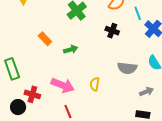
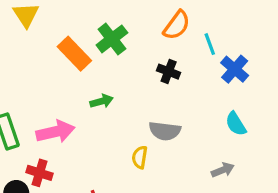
orange rectangle: (45, 39) -> (74, 54), moved, size x1.5
gray semicircle: (127, 68) -> (165, 131), moved
pink arrow: (63, 85) -> (55, 132), moved, turned -35

